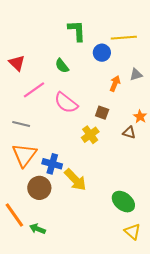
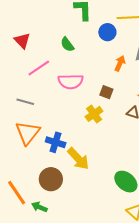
pink semicircle: (66, 103) -> (71, 82), turned -40
brown circle: (39, 188) -> (51, 179), moved

